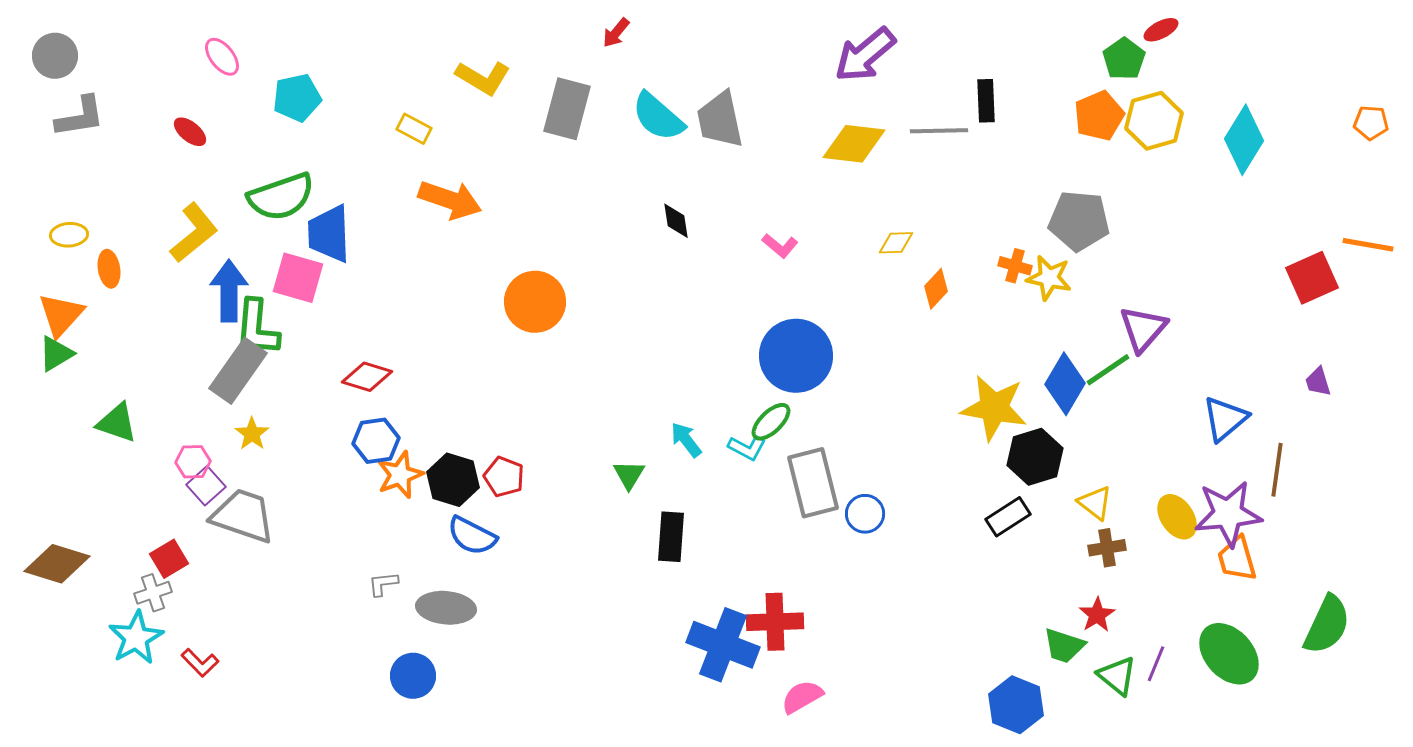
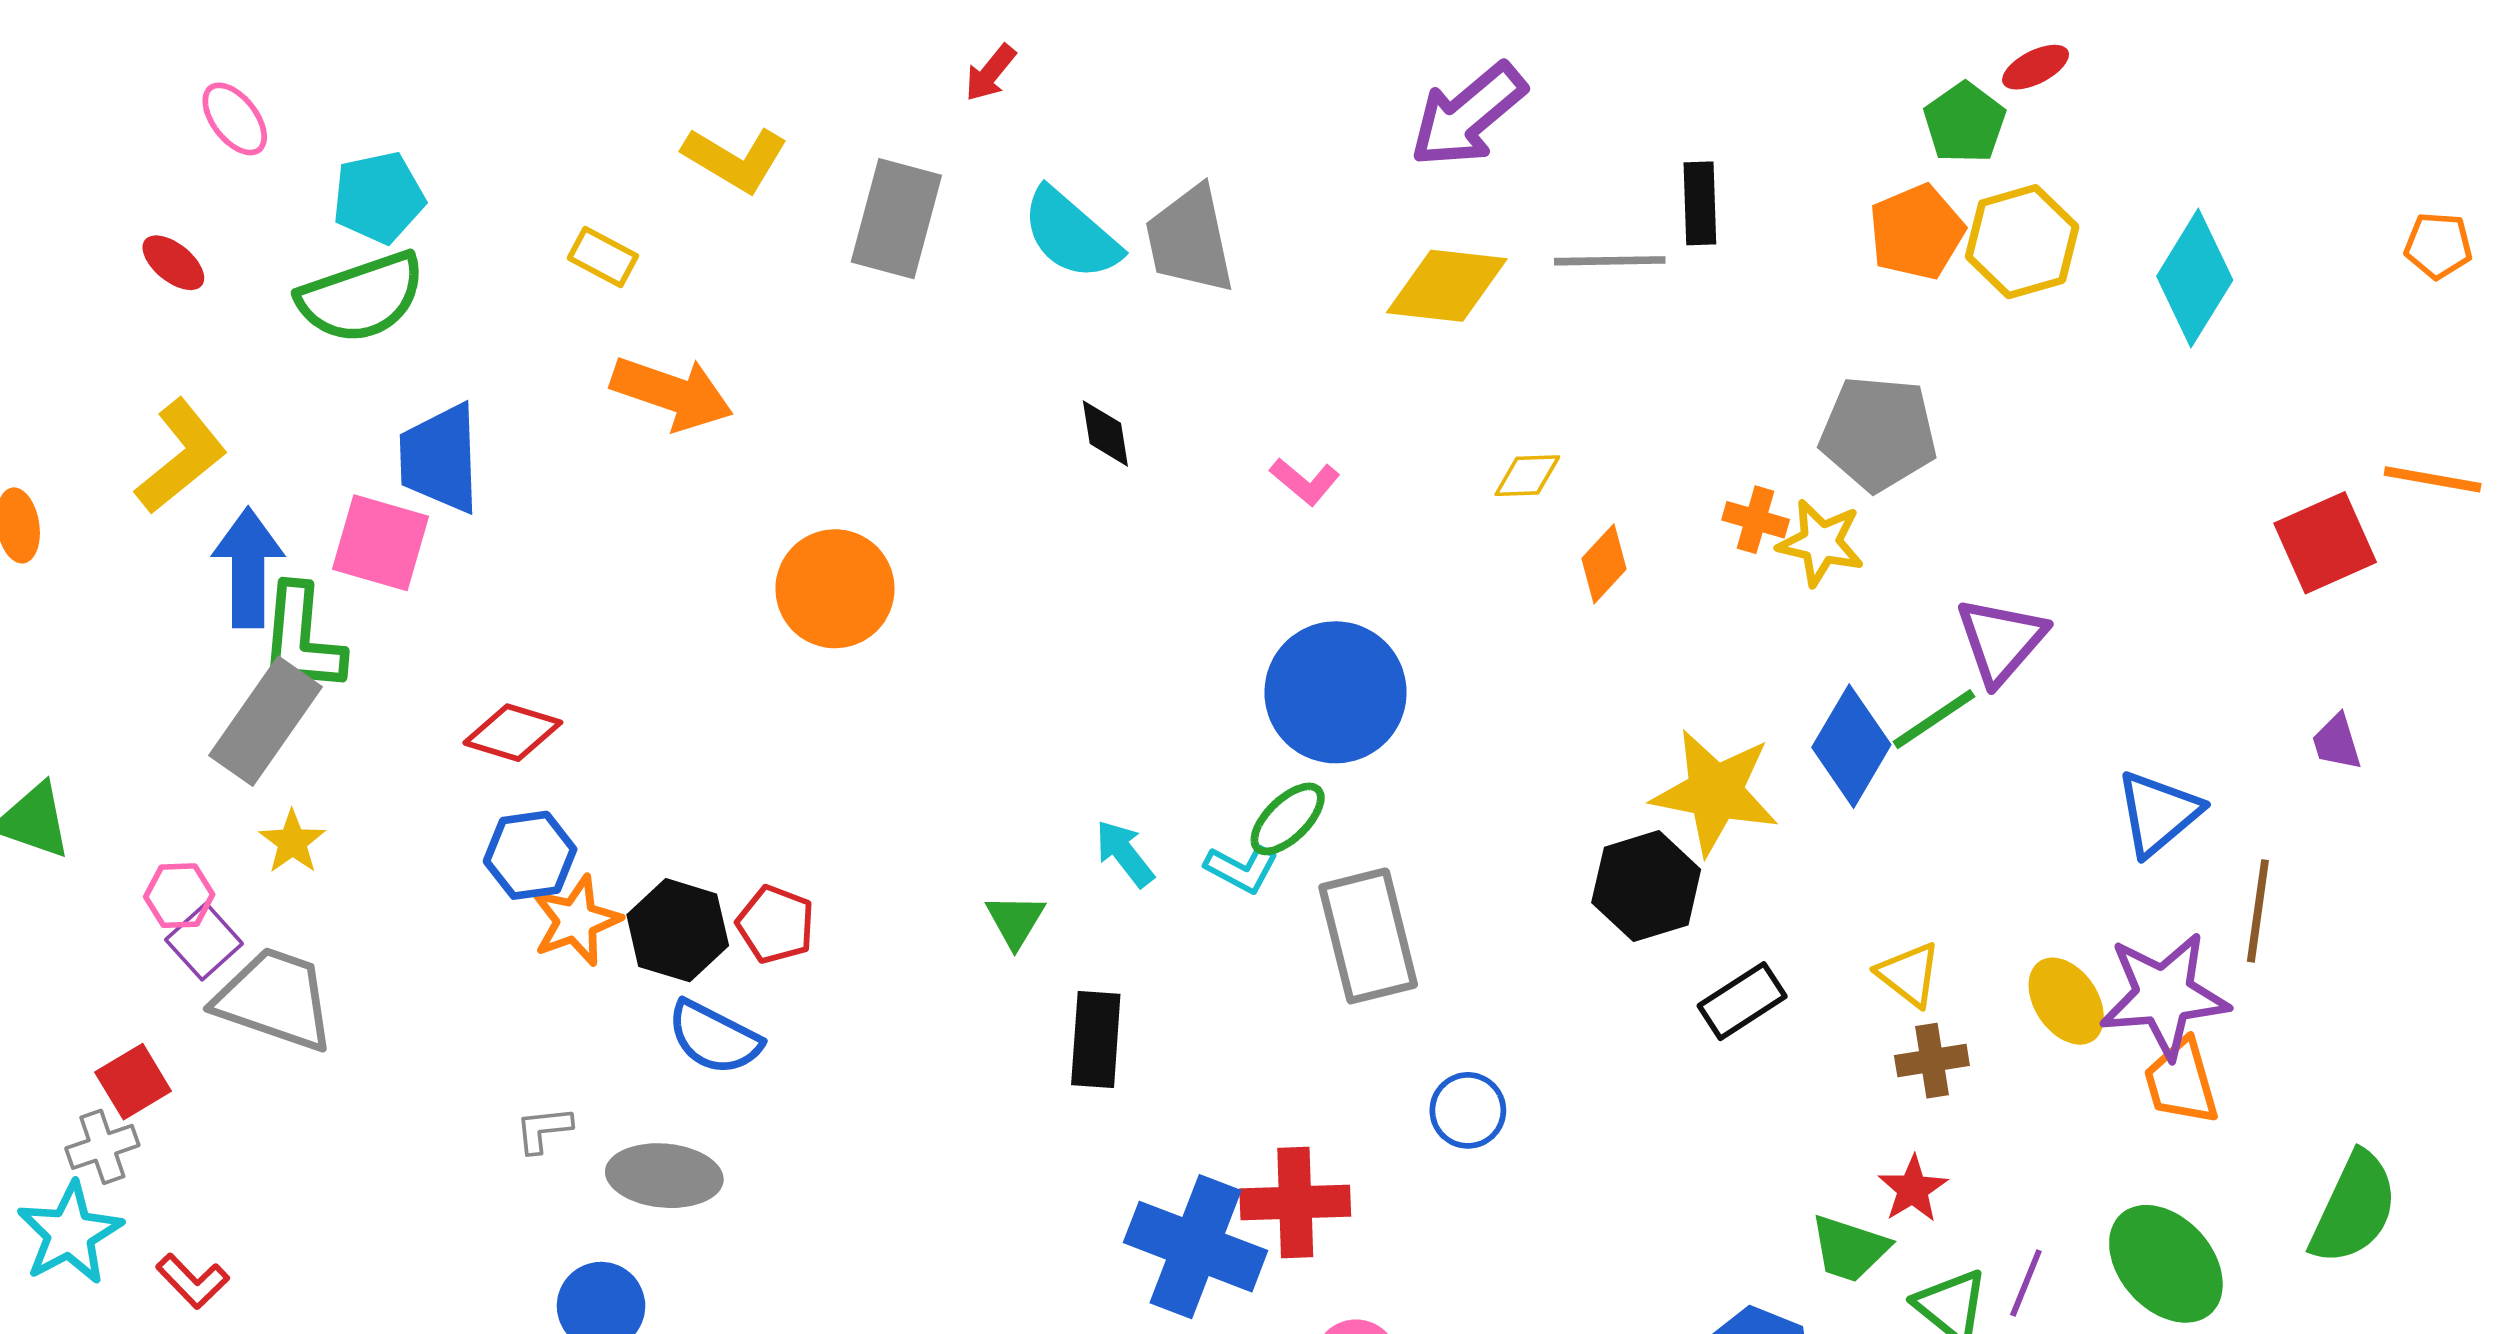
green semicircle: (281, 197) -> (361, 297), moved
black hexagon: (1035, 457) -> (1646, 886), moved
blue circle: (865, 514) -> (1468, 1110), moved

